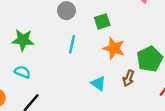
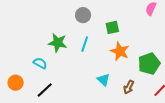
green star: (23, 40) -> (58, 43), moved
brown arrow: (128, 78) -> (129, 87), moved

